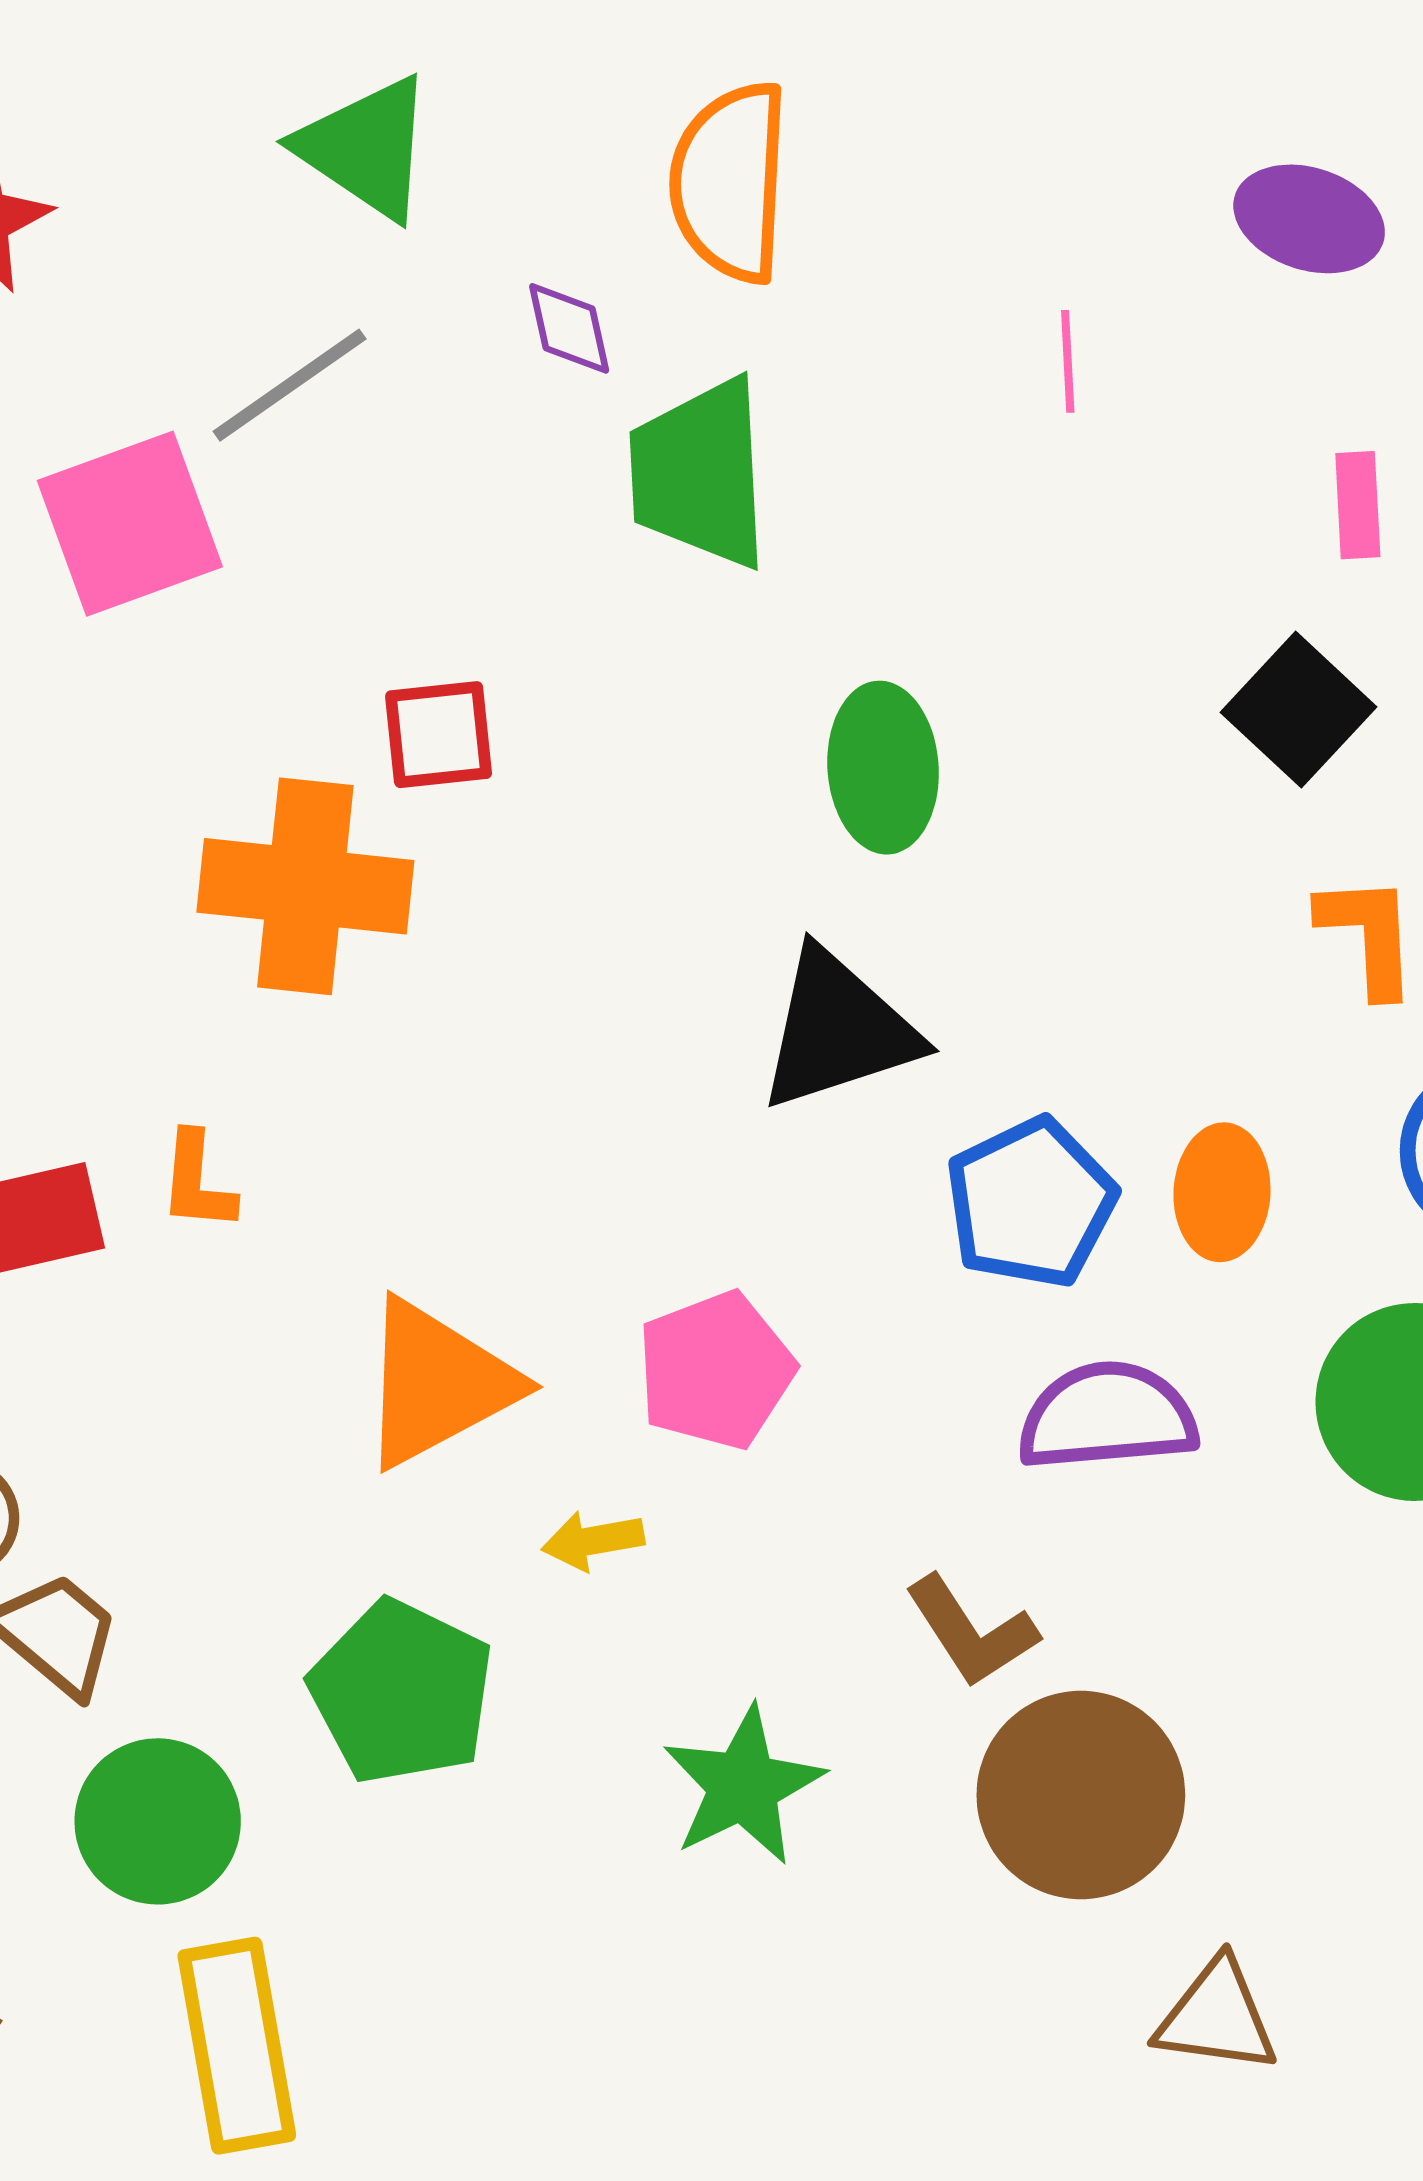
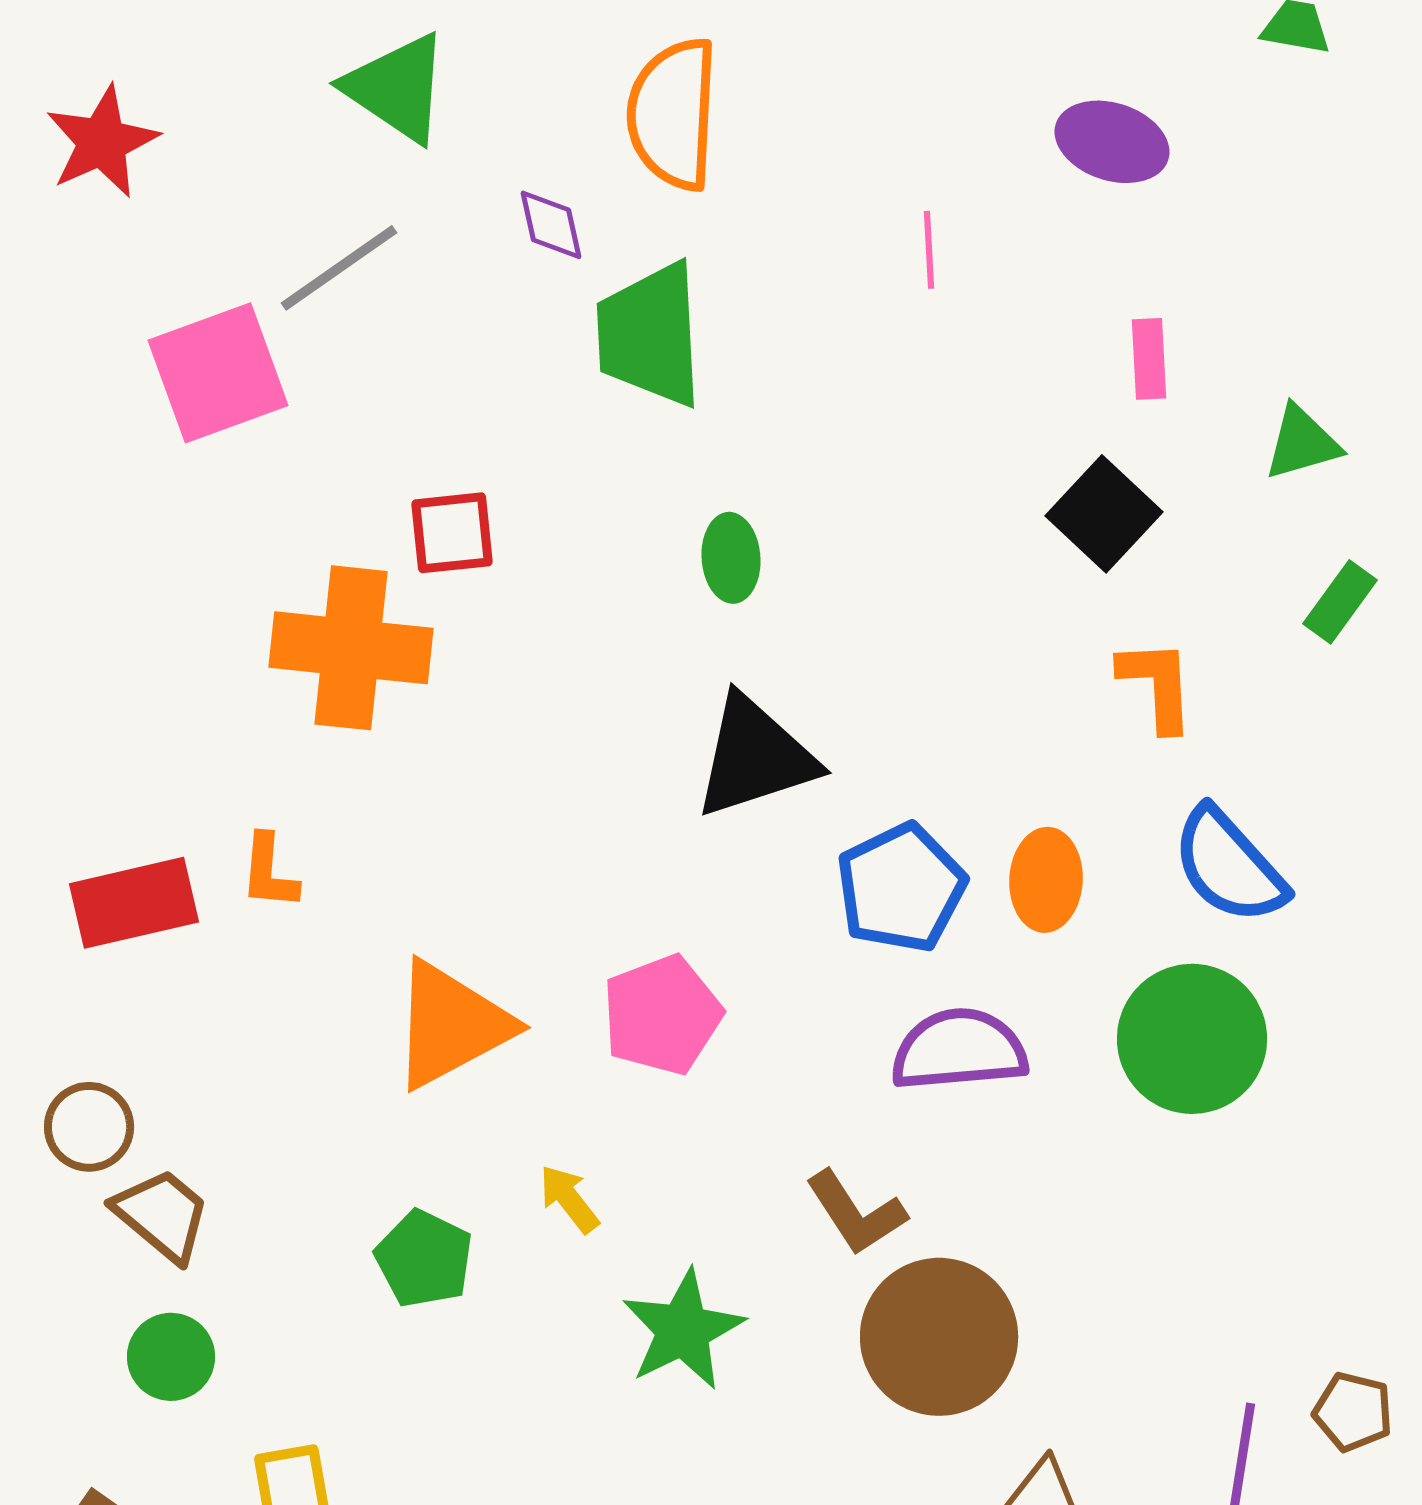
green ellipse: (883, 768) -> (731, 558), moved, size x0.7
yellow arrow: (593, 1540) -> (569, 1199), moved, turned 62
green pentagon: (402, 1692) -> (424, 1259), size x0.7
green circle: (158, 1821) -> (171, 1357), moved, size x0.7

